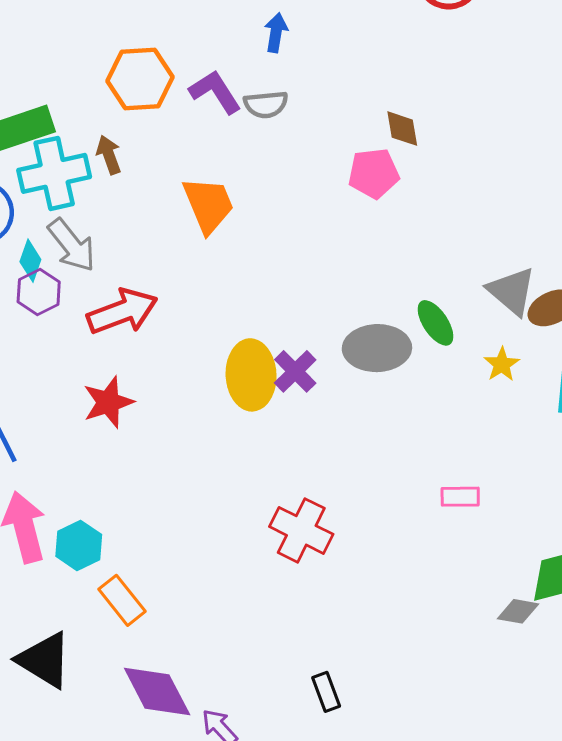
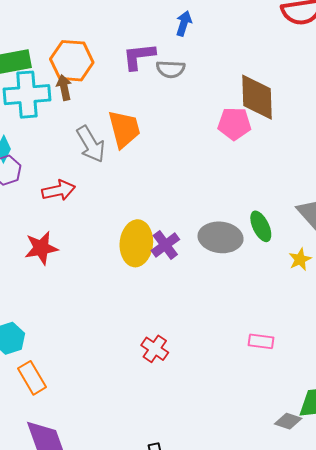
orange hexagon: (140, 79) -> (72, 61), moved
purple L-shape: (215, 92) -> (139, 56), turned -72
brown diamond: (402, 129) -> (257, 97), size x1.8
gray arrow: (72, 245) -> (91, 144), moved
red arrow: (122, 311) -> (59, 190), size x0.7
red cross: (301, 530) -> (155, 349), size x0.7

